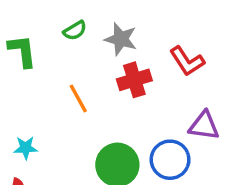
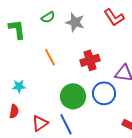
red L-shape: (187, 61) -> (114, 17), moved
red cross: (134, 80) -> (90, 60), moved

